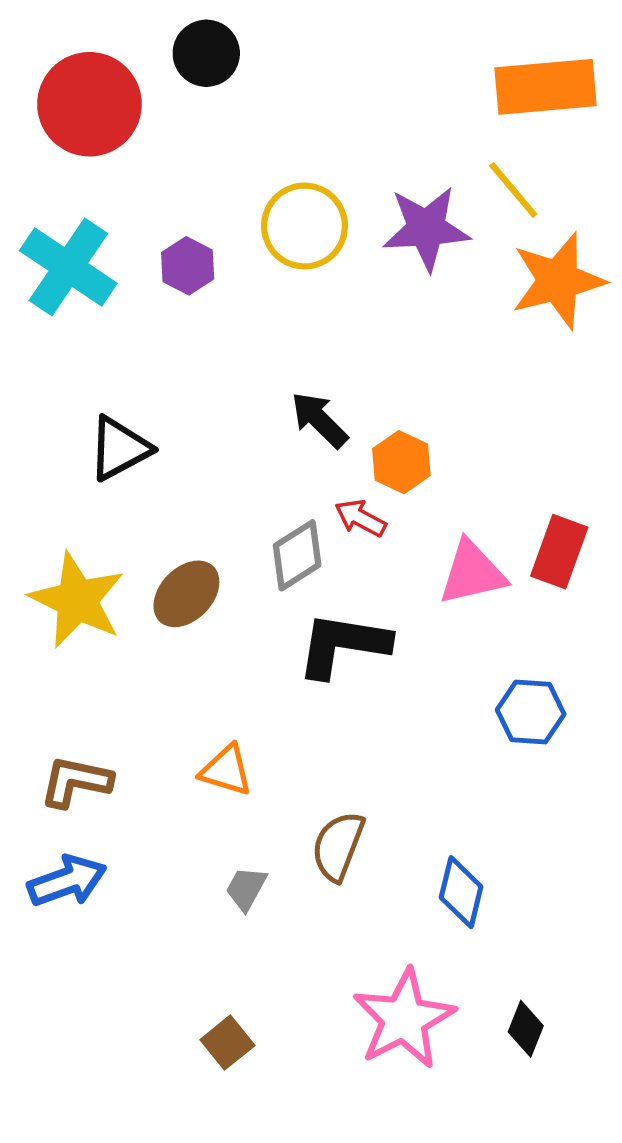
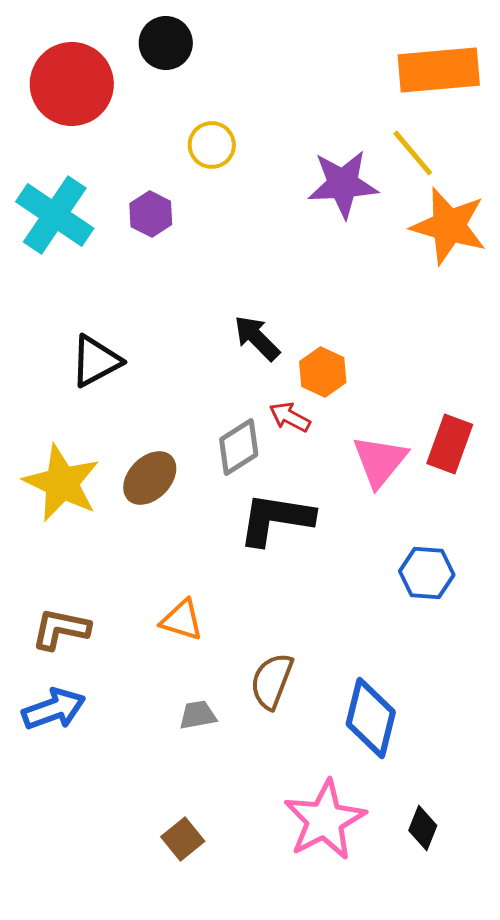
yellow circle: (304, 226) -> (212, 145), moved, size x0.7
orange star: (558, 281) -> (449, 226), turned 30
pink triangle: (472, 573) -> (380, 461), turned -38
gray trapezoid: (246, 888) -> (198, 715), turned 51
blue diamond: (461, 892) -> (371, 718), size x1.4

